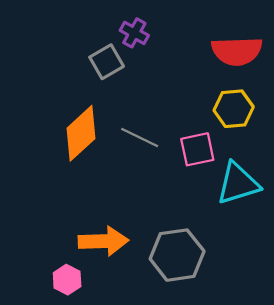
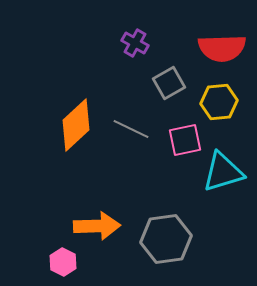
purple cross: (134, 33) -> (135, 43), moved
gray square: (107, 62) -> (169, 83), moved

